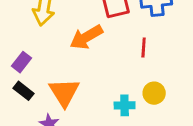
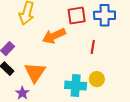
cyan cross: (125, 105) -> (76, 86), size x1.5

